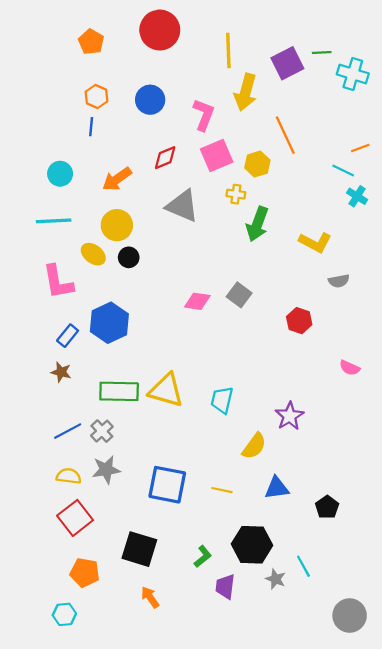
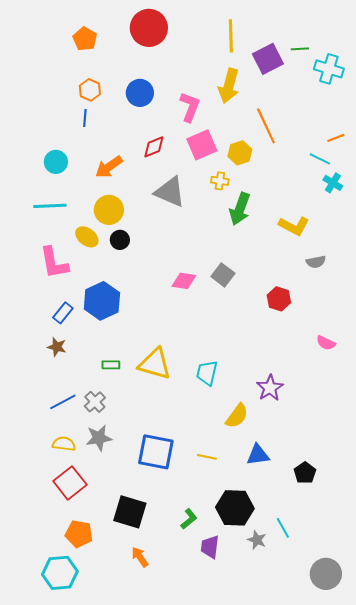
yellow line: (228, 50) -> (231, 36), moved
green rectangle: (119, 391) -> (111, 365), size x0.5
cyan hexagon: (64, 614) -> (60, 573), size x1.6

